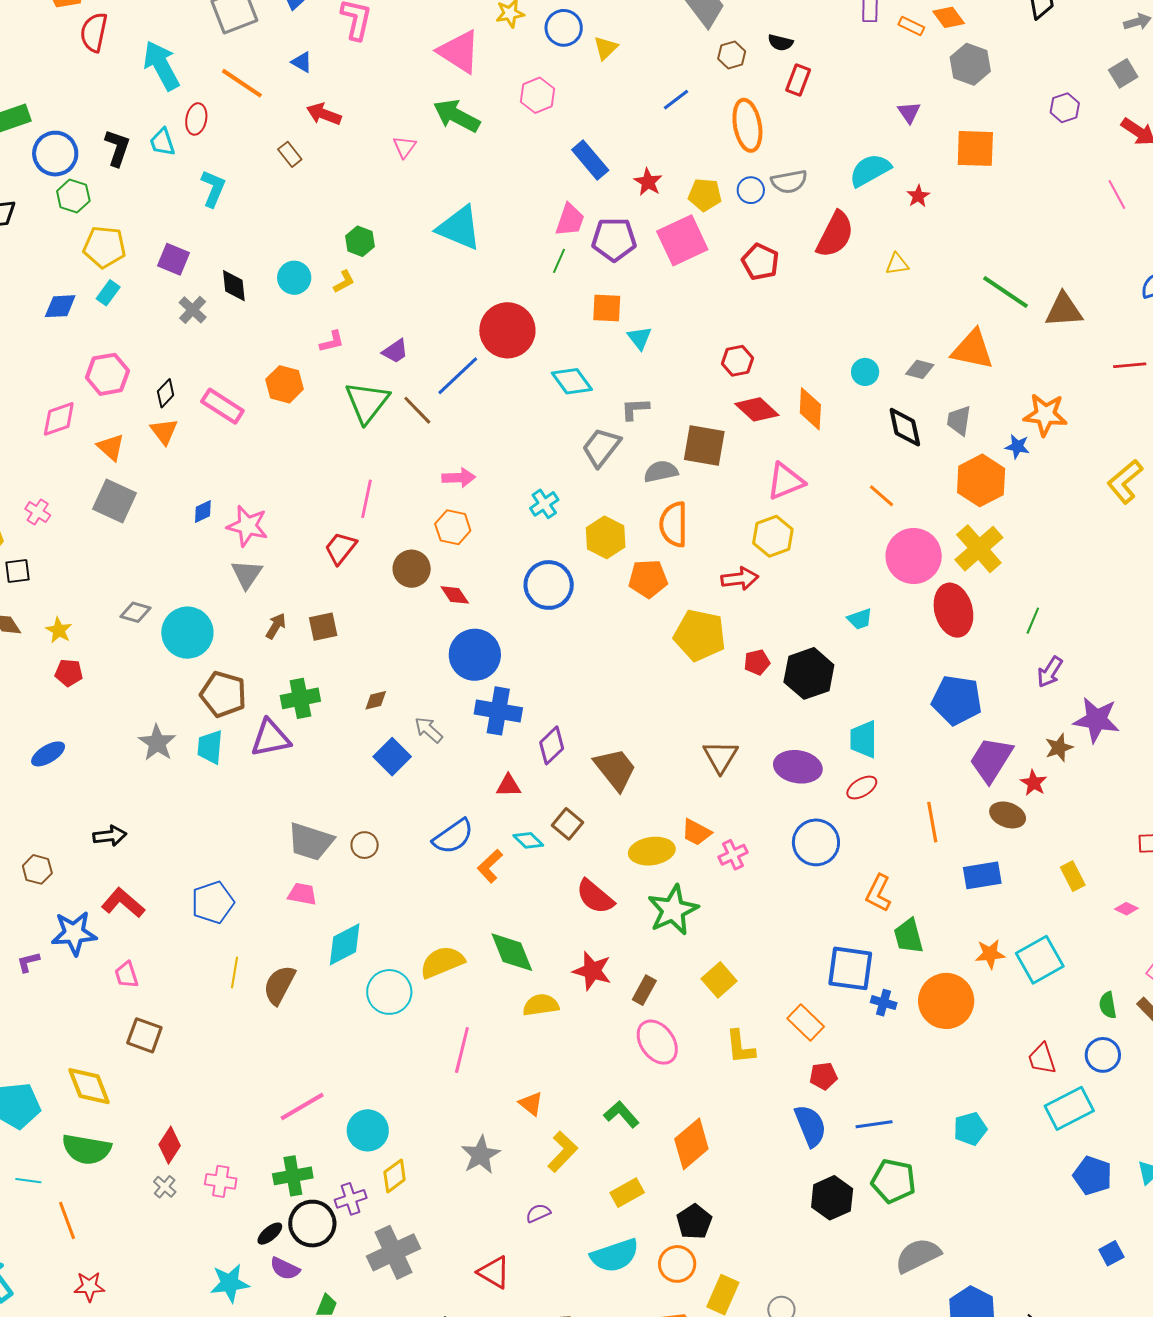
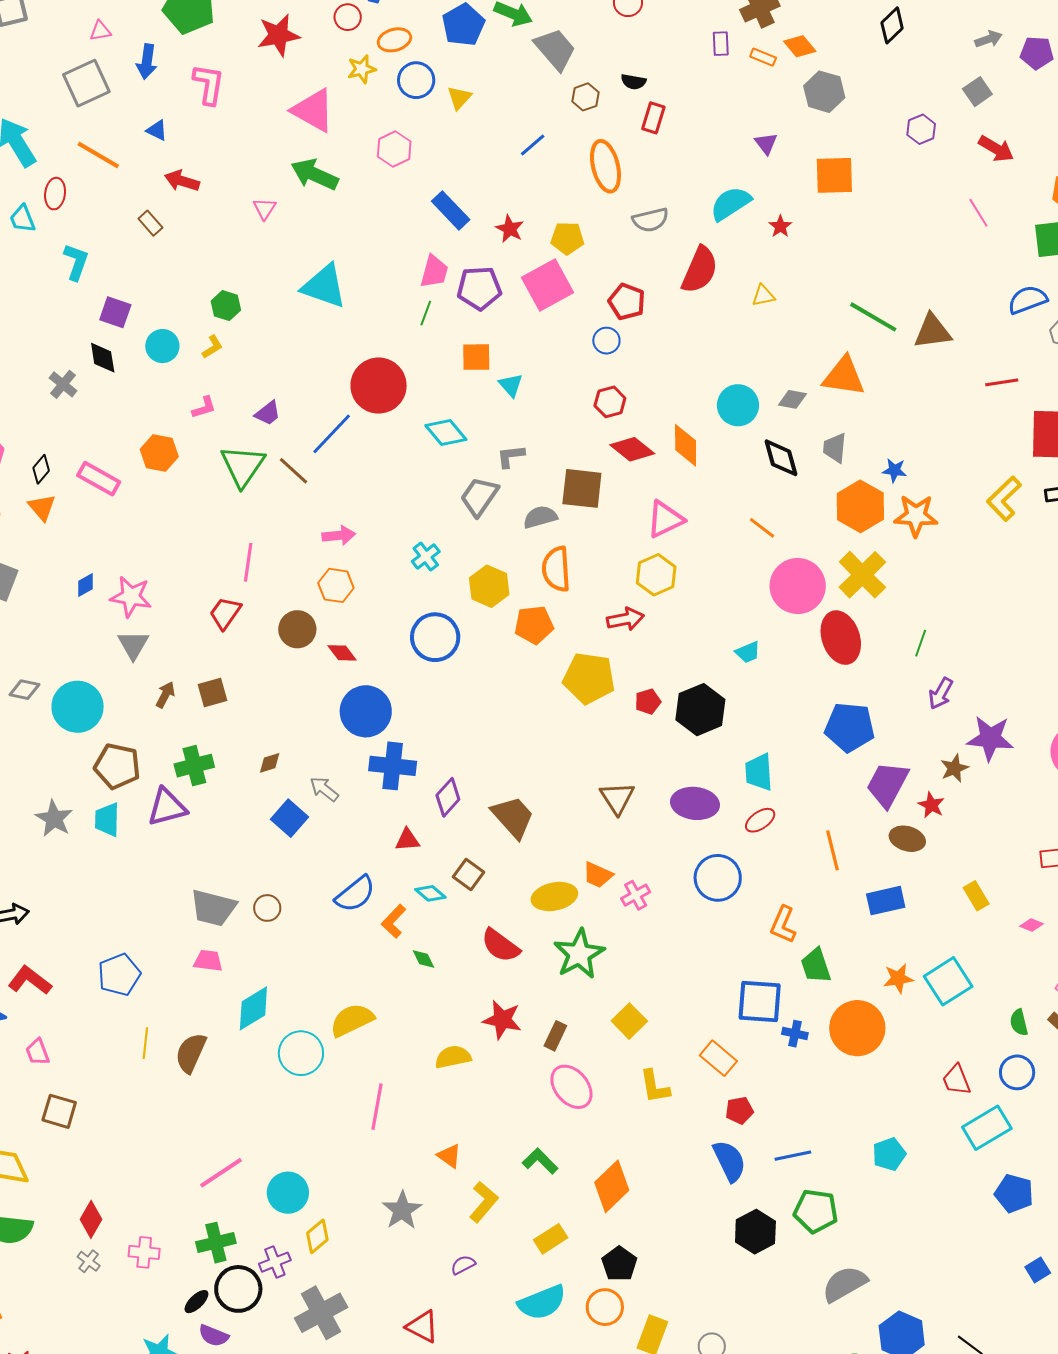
blue circle: (751, 190) -> (606, 341), moved
purple square: (174, 259) -> (115, 312), moved
cyan circle: (865, 372) -> (738, 405), size x1.5
orange star: (1045, 415) -> (916, 516), moved
green diamond: (512, 952) -> (424, 959), moved, size x0.5

